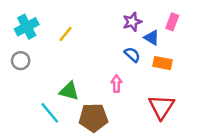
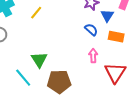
blue triangle: (152, 38) -> (107, 16), turned 32
pink arrow: (116, 84) -> (93, 56), moved
green triangle: (69, 91) -> (39, 60), turned 42

